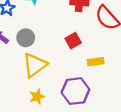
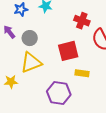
red square: (73, 41) -> (68, 51), size x1.5
yellow star: (37, 97) -> (11, 82), moved

